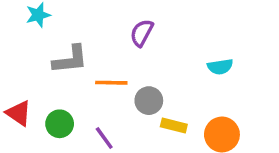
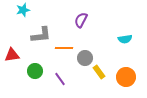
red triangle: (19, 113) -> (12, 55), moved, turned -42
yellow rectangle: (174, 126) -> (99, 72), turned 40

